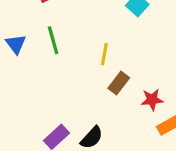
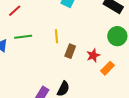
green line: (53, 40) -> (23, 37), turned -66

